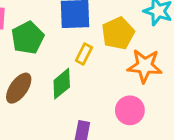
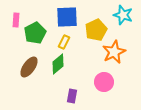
yellow rectangle: (84, 54) -> (64, 42), moved
orange star: (145, 66) -> (114, 52), turned -30

